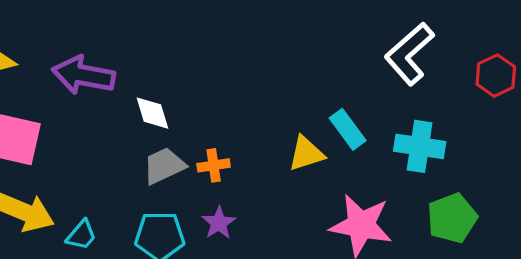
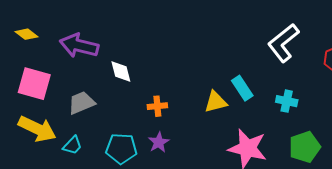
cyan cross: (420, 146) -> (287, 101), size x0.7
gray trapezoid: (164, 166) -> (81, 103), moved

